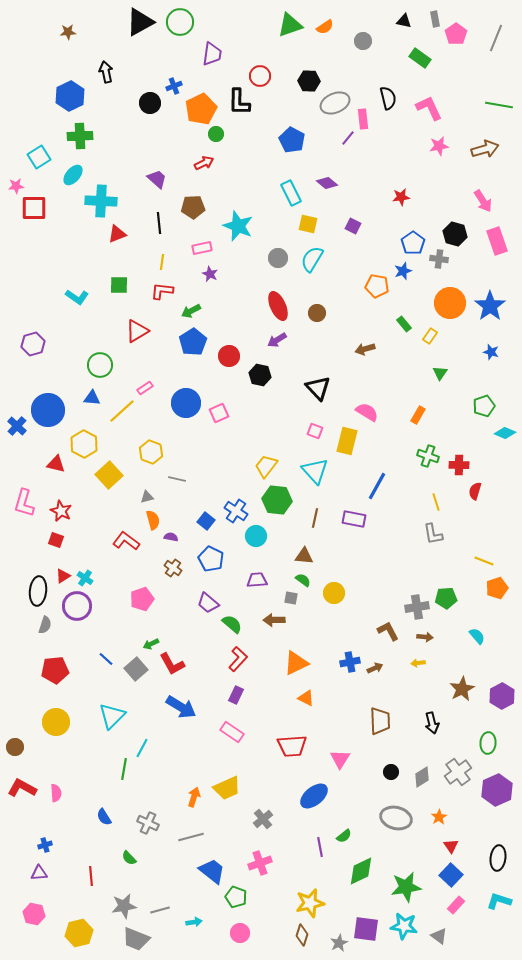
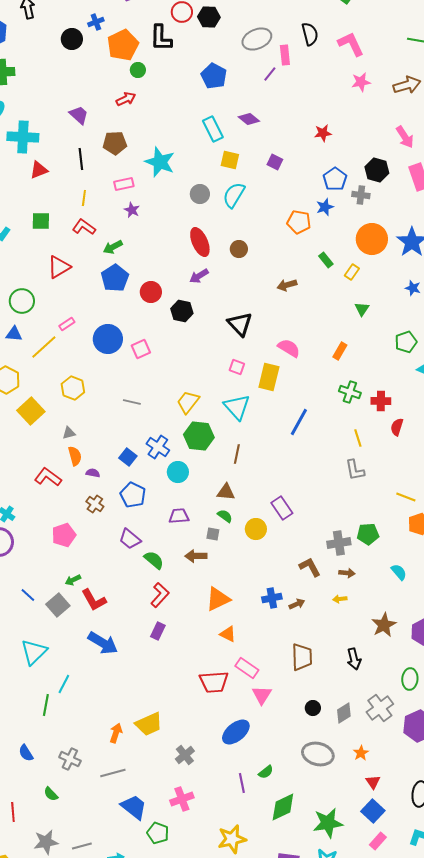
black hexagon: (309, 81) -> (209, 17), moved
red L-shape: (162, 291) -> (84, 227), turned 30
gray line: (177, 479) -> (132, 402), moved
purple rectangle: (354, 519) -> (282, 508), moved, turned 45
pink rectangle: (232, 732) -> (247, 668), moved

